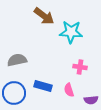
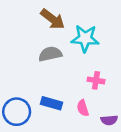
gray semicircle: (17, 60) -> (50, 54), moved

